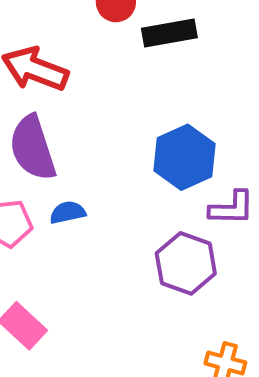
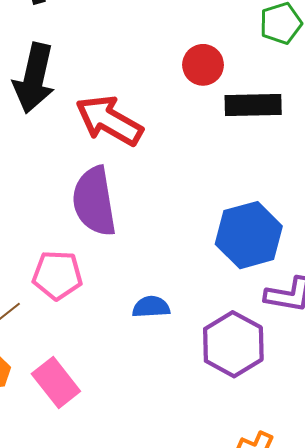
blue semicircle: (68, 212) -> (151, 307), moved

